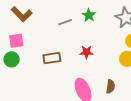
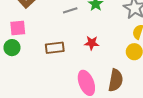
brown semicircle: (110, 86) -> (116, 80), size x1.5

